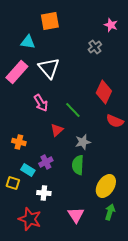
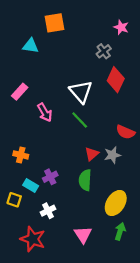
white triangle: (49, 68) -> (81, 92), moved
pink rectangle: (17, 72) -> (20, 92), moved, size x0.7
red diamond: (104, 92) -> (116, 80), moved
red triangle: (57, 130) -> (92, 154), moved
gray star: (83, 142) -> (112, 155), moved
white cross: (44, 193) -> (48, 211), turned -32

